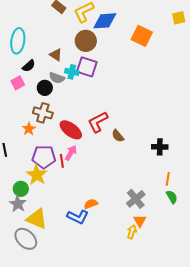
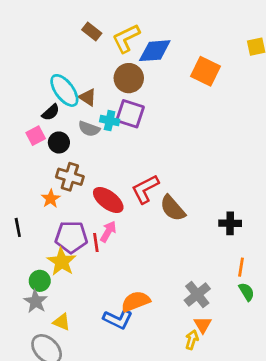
cyan ellipse: (18, 41) -> (64, 90), moved, turned -45
black circle: (45, 88) -> (59, 142), moved
brown semicircle: (118, 136) -> (173, 208), size x1.5
orange semicircle: (91, 204) -> (136, 301), size x1.5
yellow triangle: (37, 219) -> (62, 322), size x0.6

